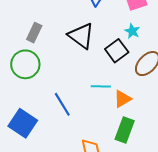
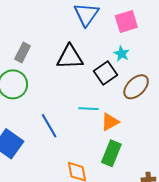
black triangle: (81, 36) -> (70, 57), turned -40

